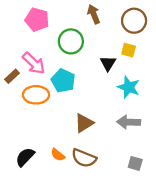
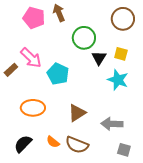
brown arrow: (94, 14) -> (59, 13), moved
green circle: (71, 41) -> (84, 38), moved
yellow square: (129, 50) -> (121, 54), moved
orange ellipse: (36, 95) -> (33, 108), moved
gray arrow: (129, 122) -> (112, 124), moved

